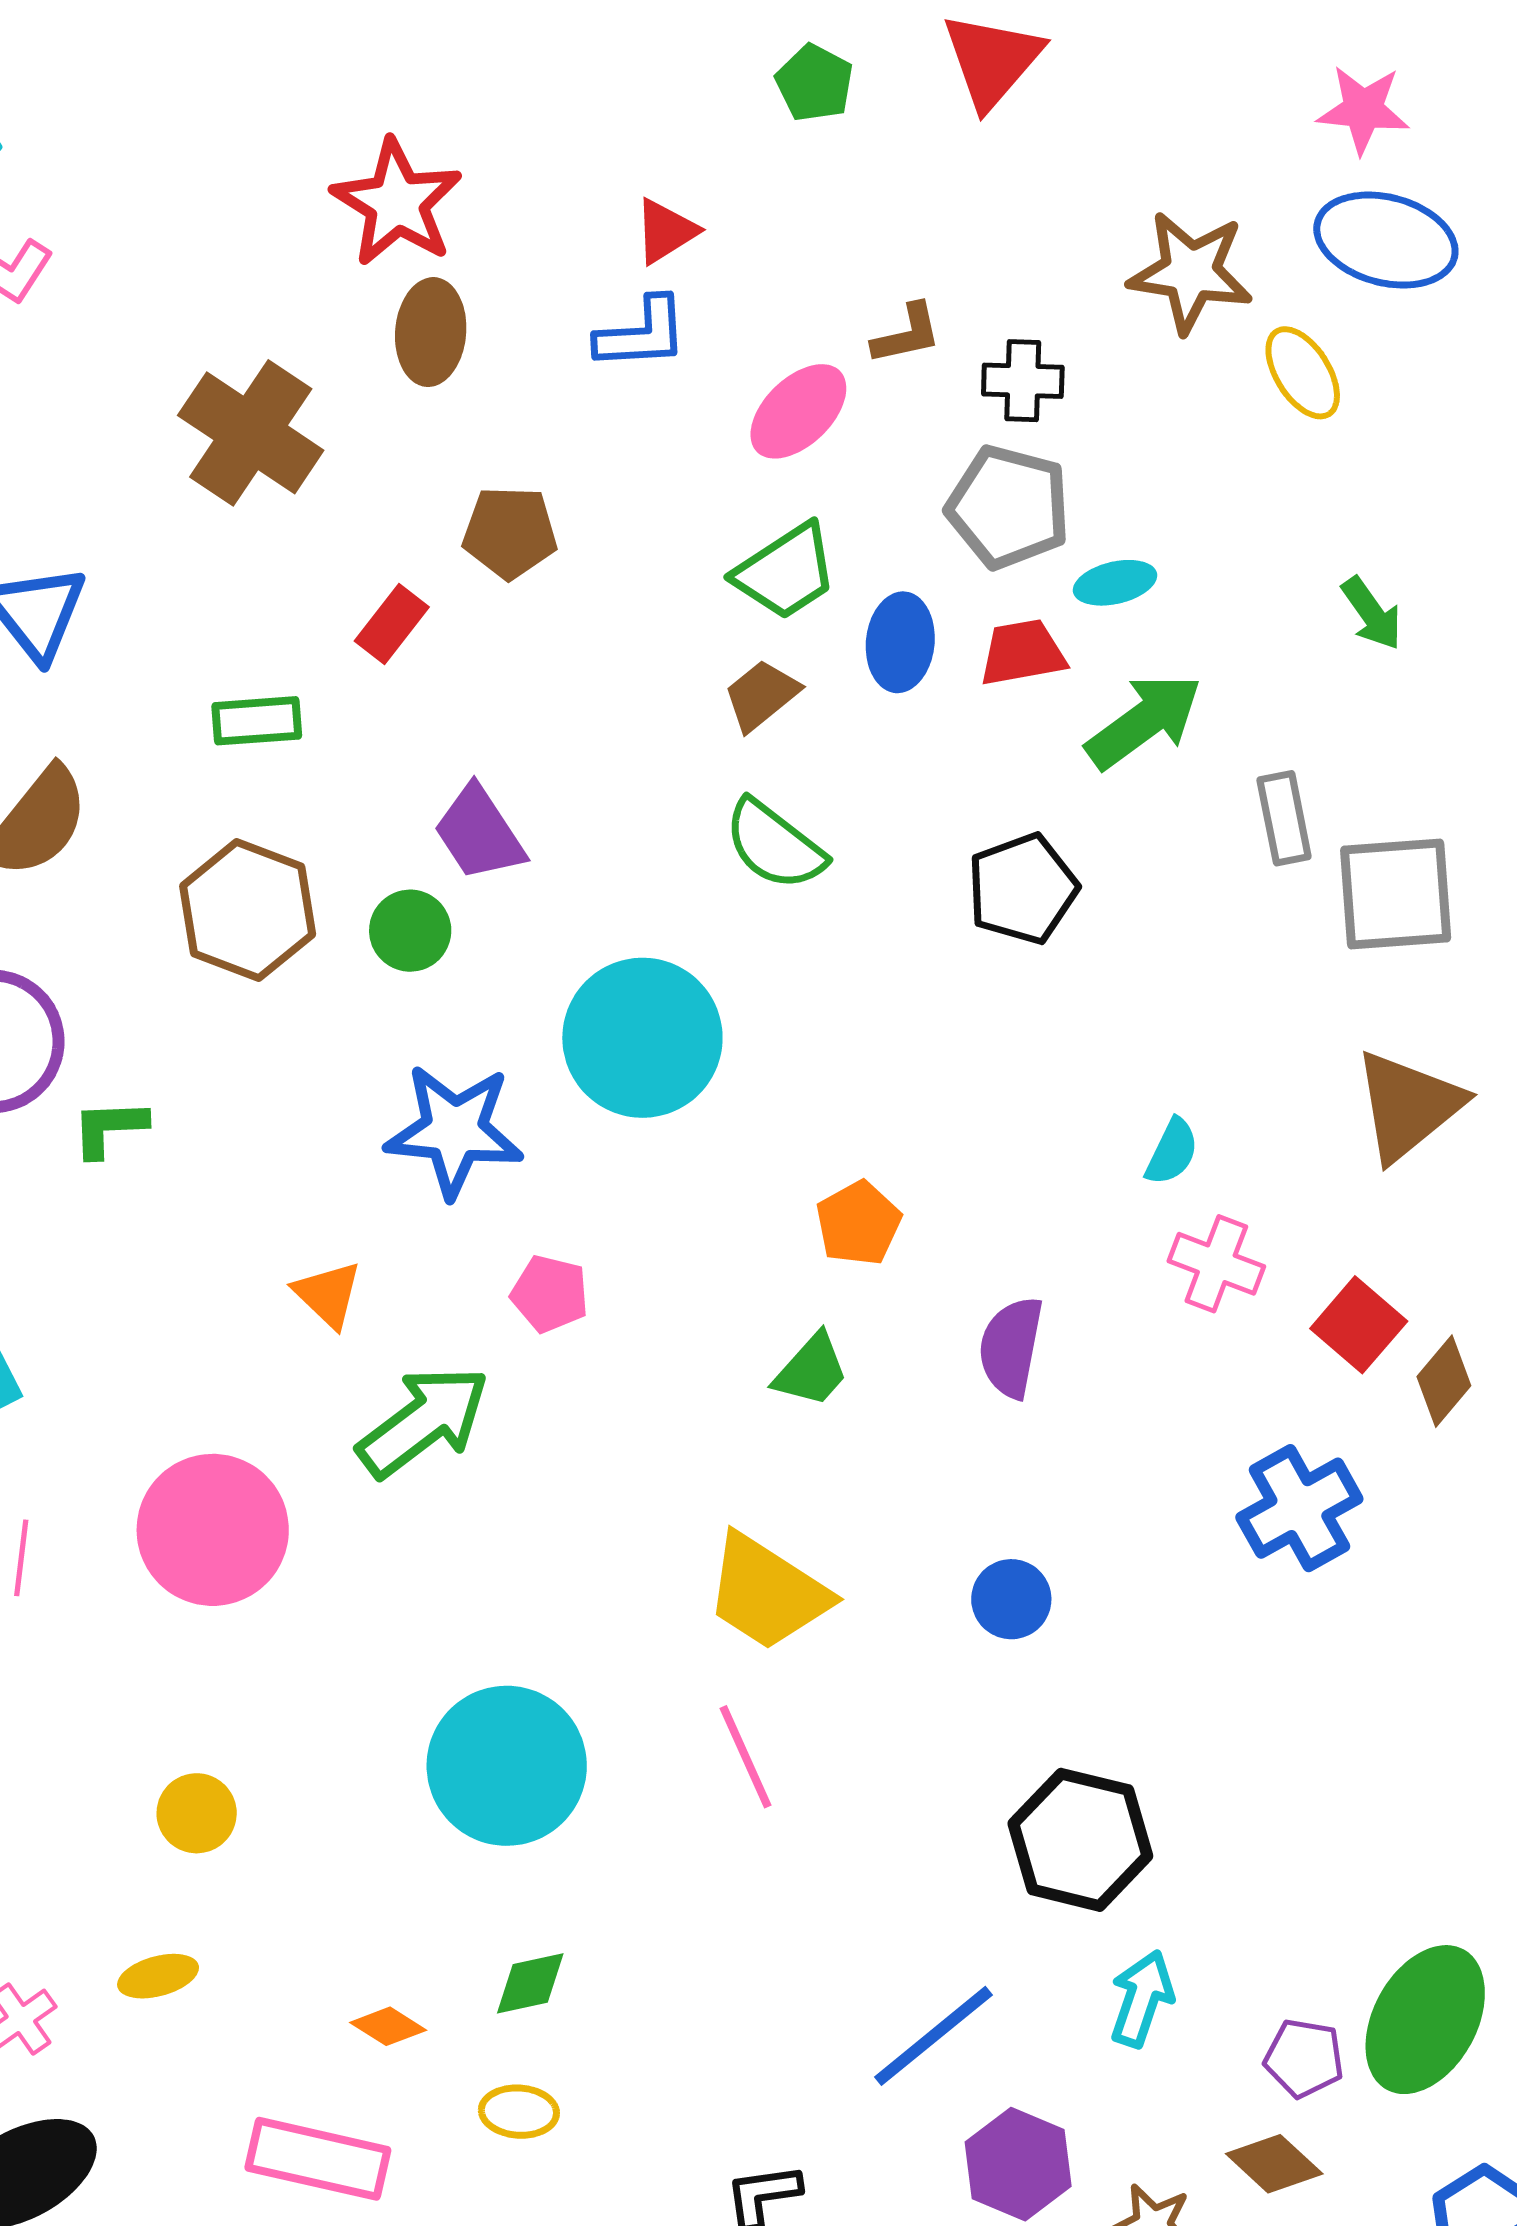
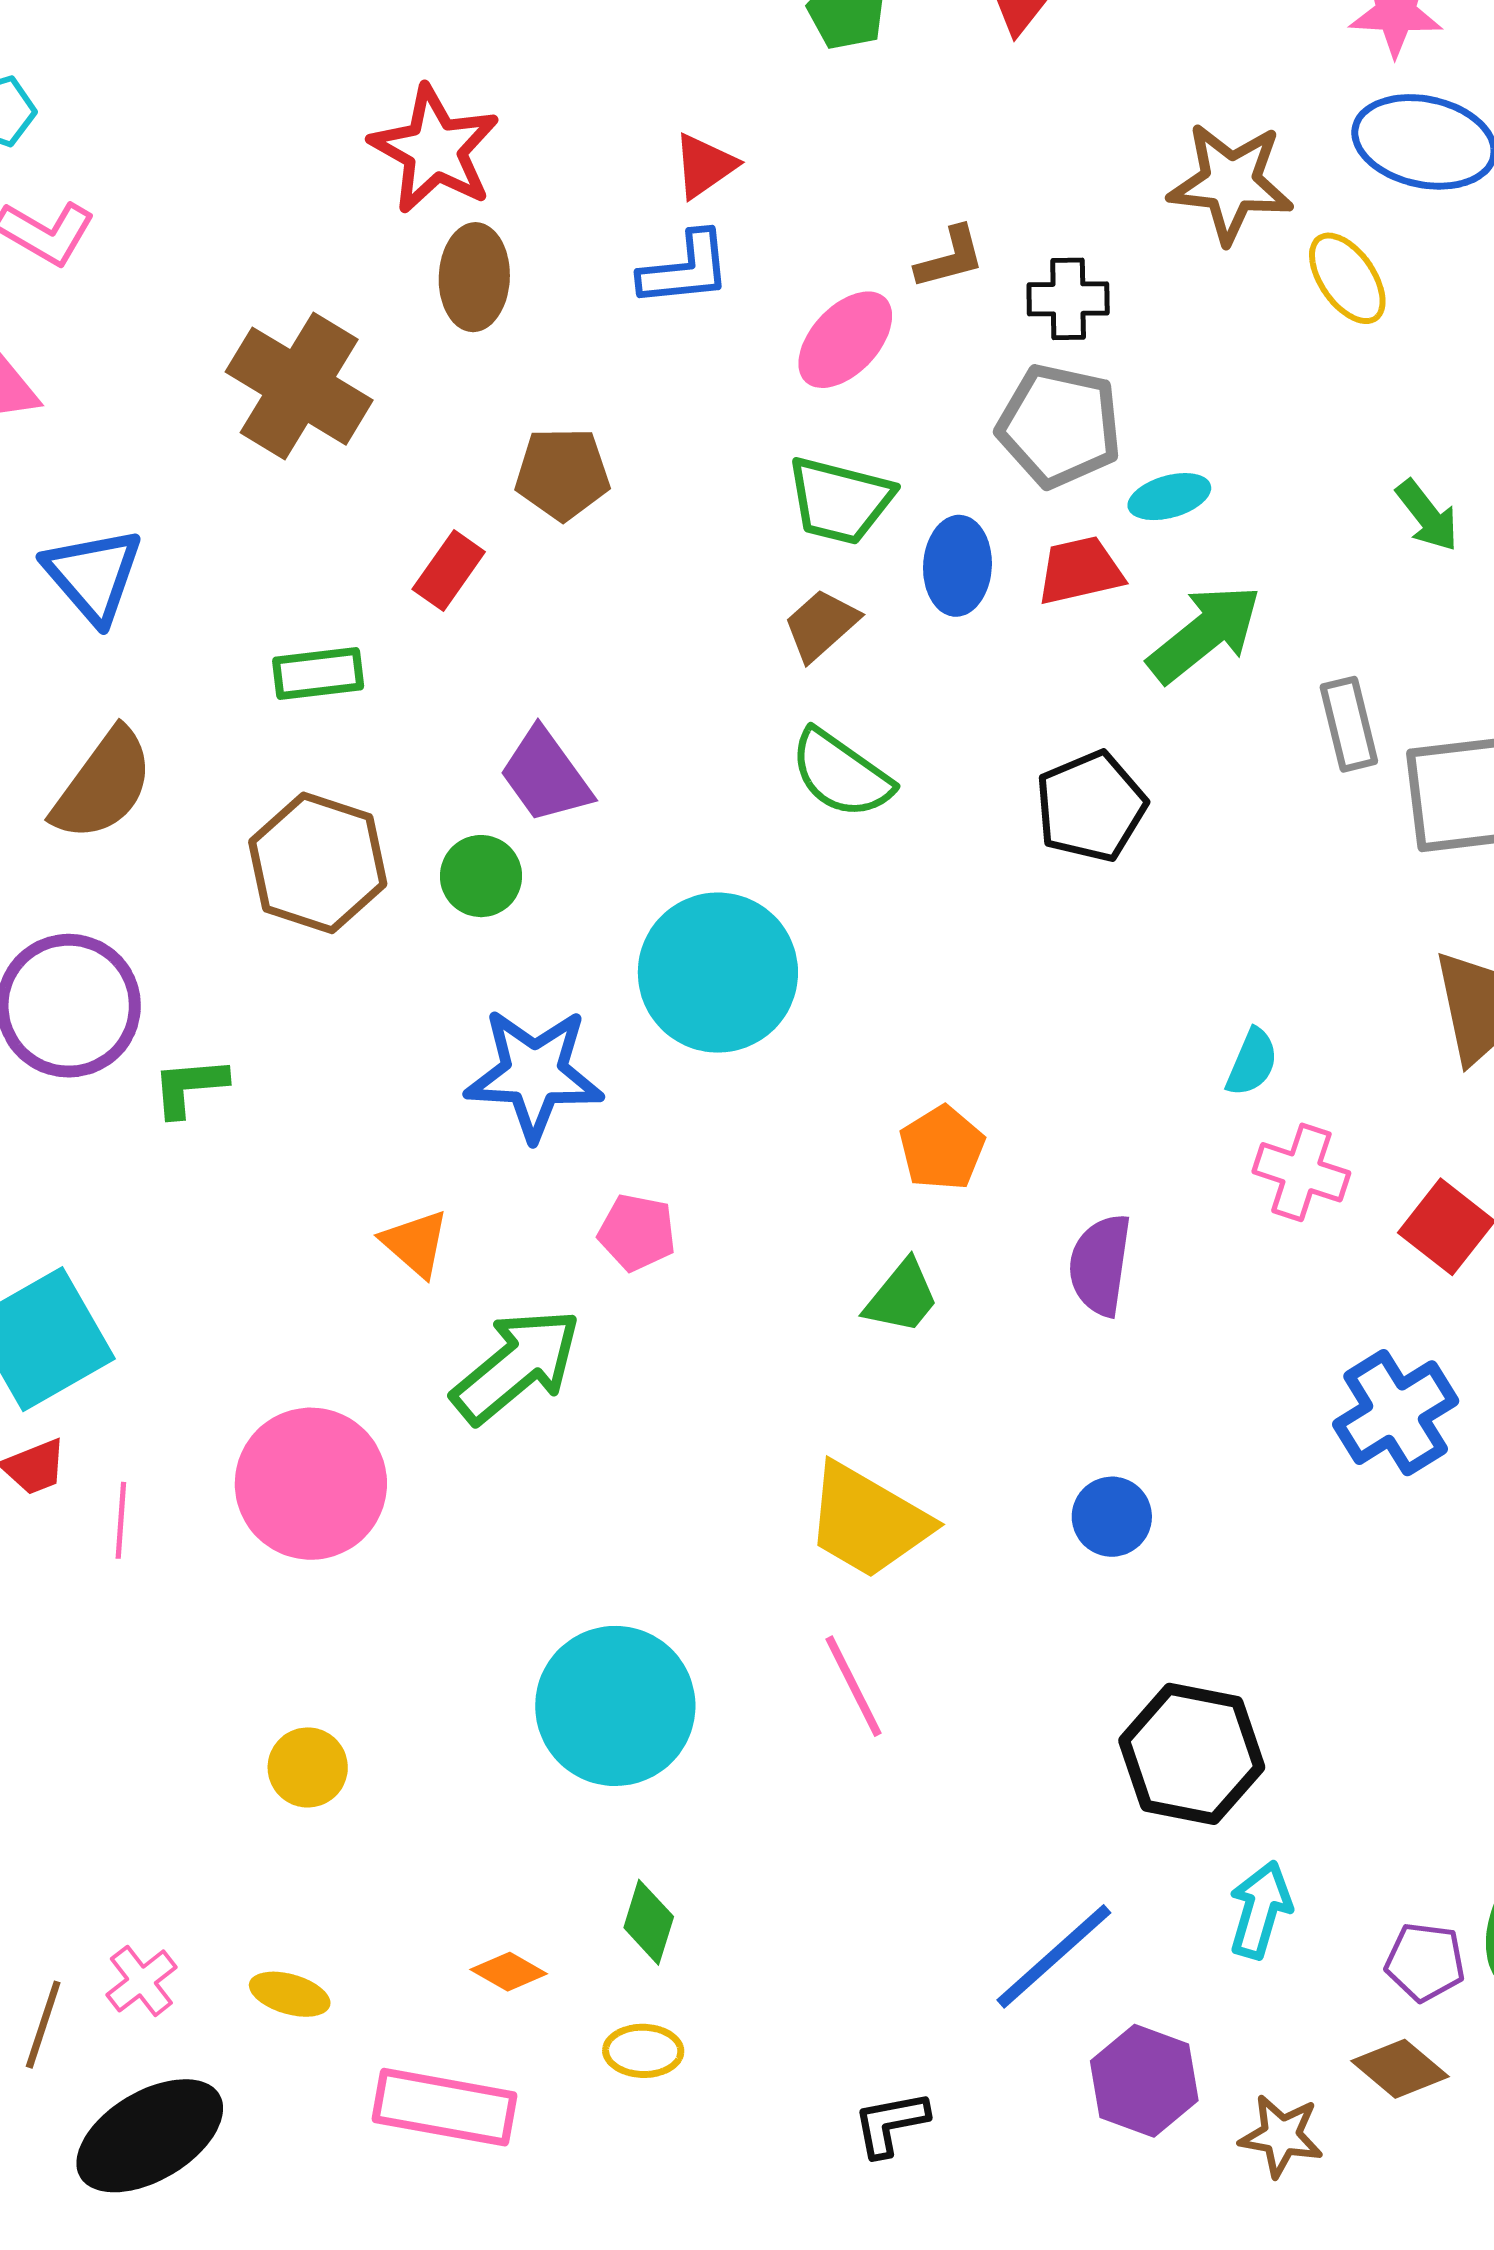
green trapezoid: (786, 572) -> (840, 500), turned 50
yellow ellipse: (158, 1976) -> (290, 1994), moved, turned 34
green diamond: (530, 1983) -> (649, 1922), turned -58

